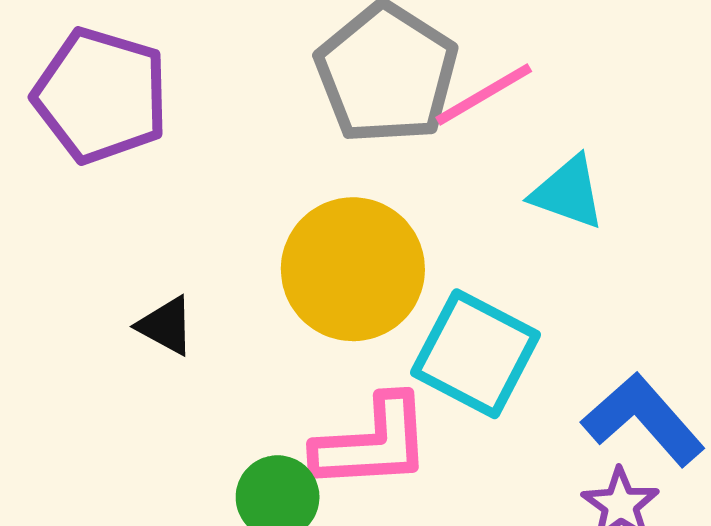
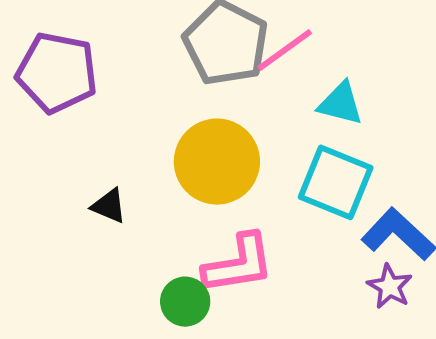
cyan square: (476, 354) -> (336, 182), moved

